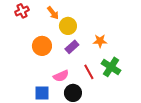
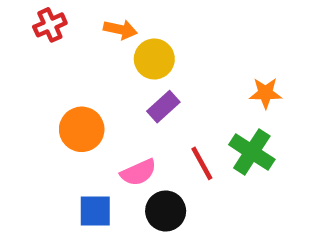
orange arrow: (53, 13) -> (120, 29), turned -40
orange star: (100, 41) -> (265, 93), moved
orange circle: (42, 46) -> (82, 129), moved

